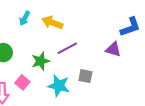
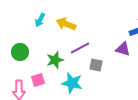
gray square: (85, 76) -> (96, 65), moved
pink square: (22, 82) -> (38, 80), turned 32

